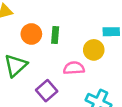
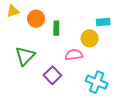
orange circle: (31, 34) -> (36, 19), moved

